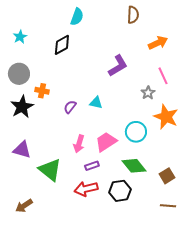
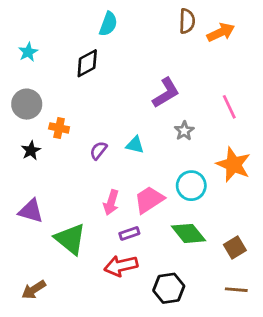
orange arrow: (158, 43) -> (221, 32), moved
gray star: (148, 93) -> (184, 131), moved
black star: (22, 107) -> (31, 150), size x0.6
black hexagon: (120, 191) -> (169, 288), moved

